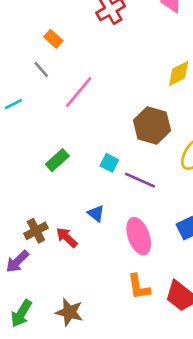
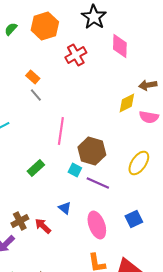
gray line: (41, 69) -> (36, 95), moved
pink line: (79, 92) -> (61, 131), moved, turned -32
brown hexagon: (152, 125) -> (92, 151), moved

